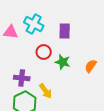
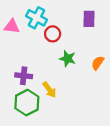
purple rectangle: (65, 31) -> (89, 19), moved
red circle: (44, 52) -> (53, 34), moved

